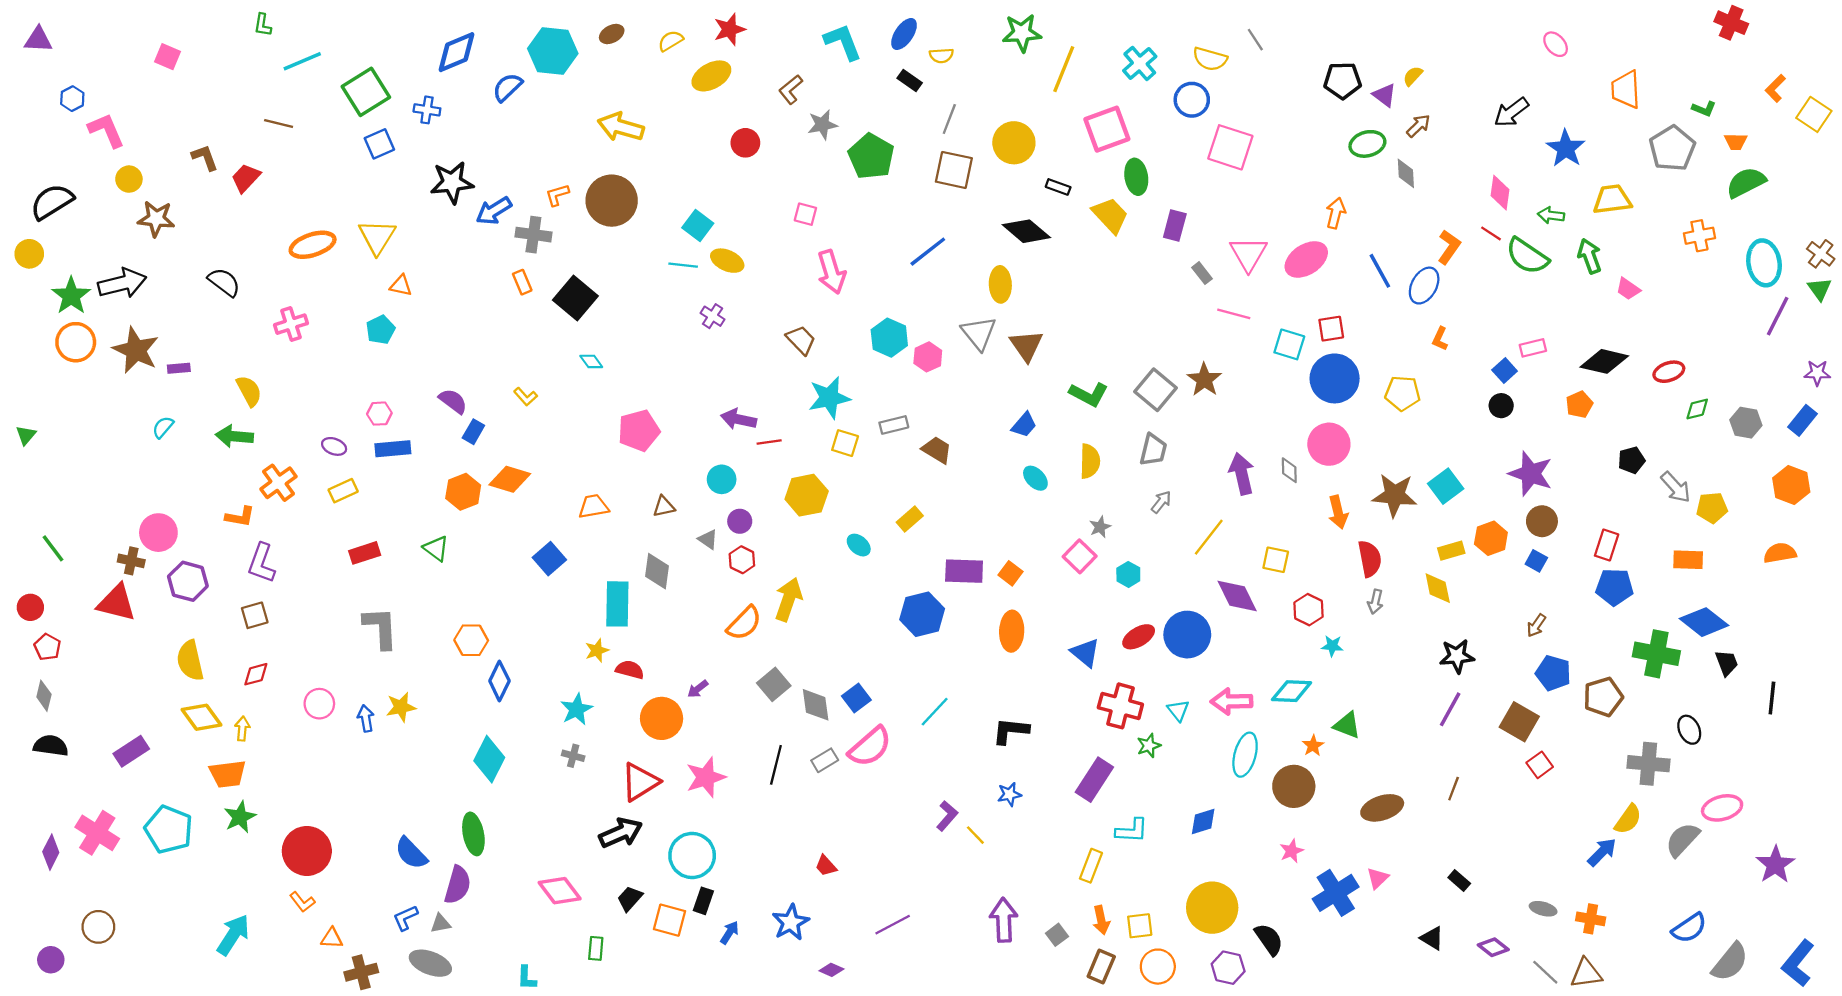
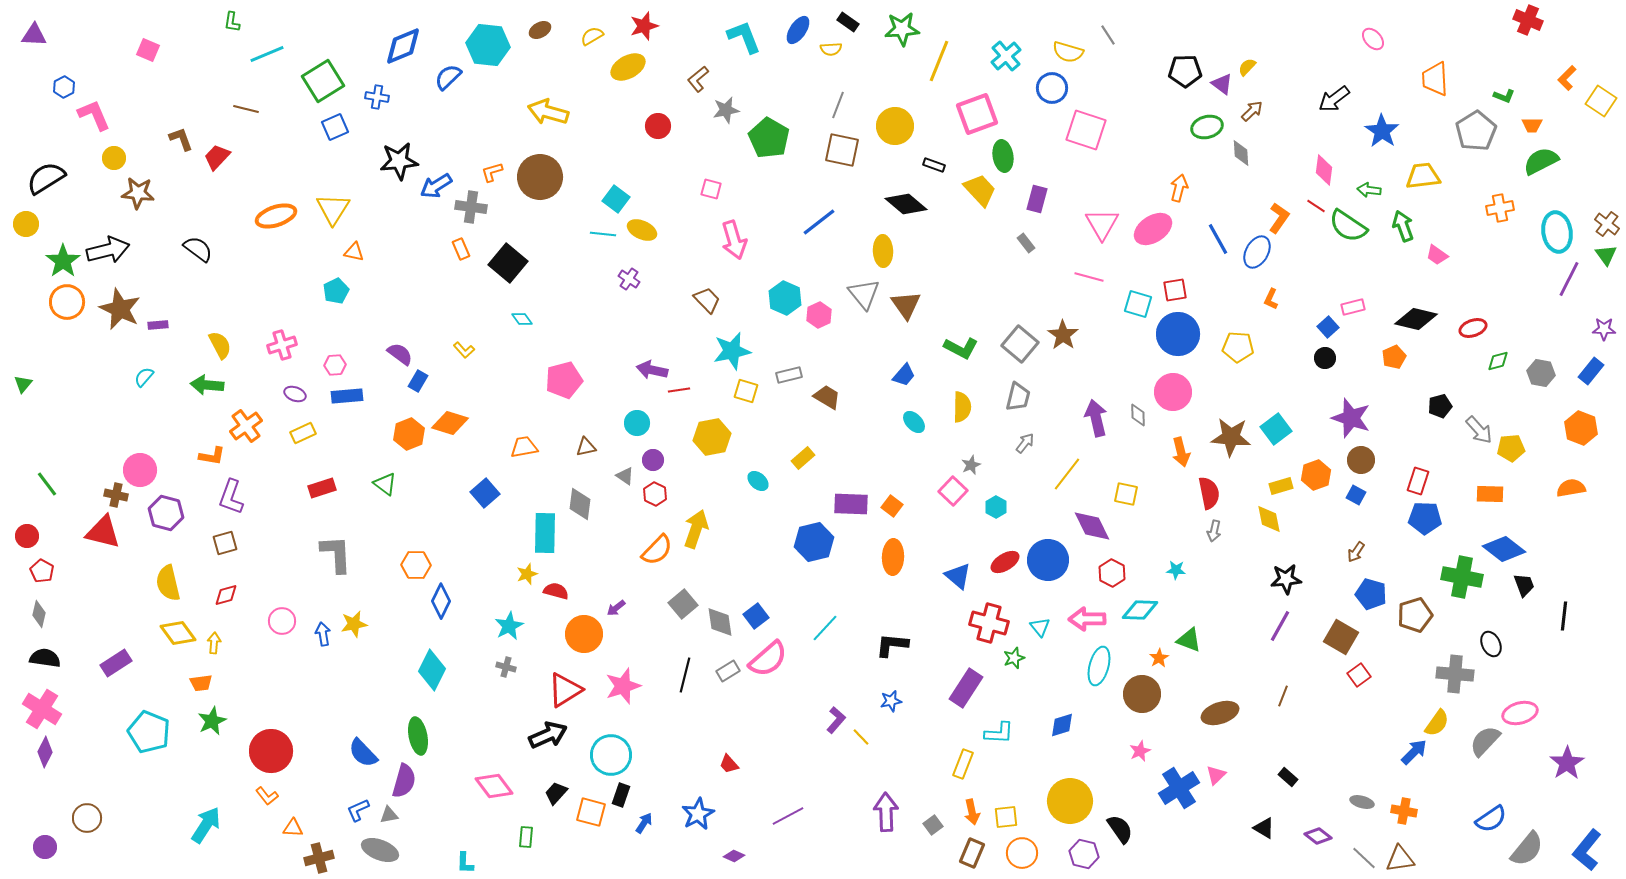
black rectangle: (910, 80) -> (848, 22), moved
gray rectangle: (1202, 273) -> (1026, 243), moved
pink cross: (291, 324) -> (282, 345), moved
red hexagon: (1309, 610) -> (1112, 573), moved
orange trapezoid: (228, 774) -> (201, 683), size x0.7
pink cross: (97, 833) -> (42, 709), moved

